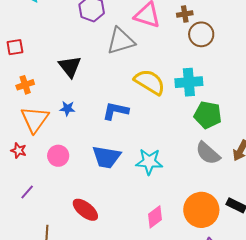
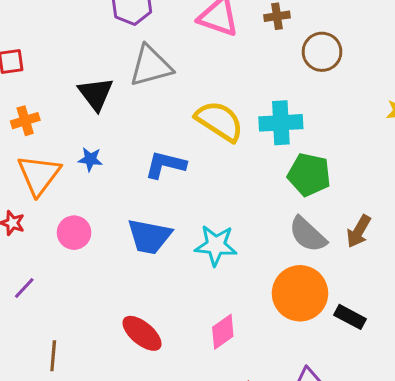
brown circle: (201, 34) -> (322, 52), moved
gray triangle: (121, 41) -> (151, 66), moved
red ellipse: (85, 210) -> (142, 333), moved
orange circle: (201, 210) -> (300, 293), moved

